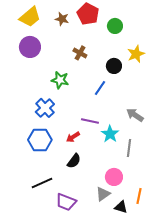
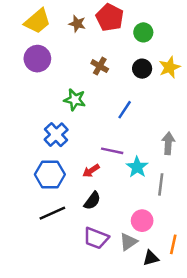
black circle: (114, 66) -> (142, 69), moved
gray arrow: (135, 115) -> (168, 143), turned 60
black line: (42, 183) -> (52, 213), moved
purple trapezoid: (66, 202) -> (96, 238), moved
black triangle: (121, 207) -> (151, 258), turned -32

